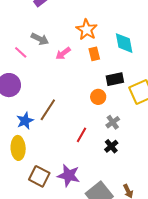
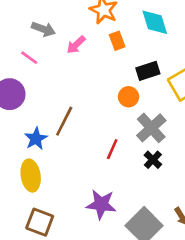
pink line: (21, 52) -> (29, 58), moved
gray cross: (113, 122) -> (151, 128), size x1.6
brown square: (39, 176) -> (40, 222), moved

